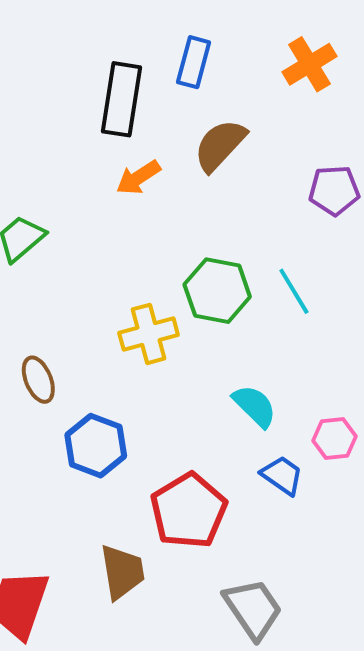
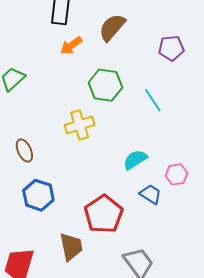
green hexagon: (217, 291) -> (105, 85), moved
cyan semicircle: (255, 406) -> (135, 160), turned -75
blue hexagon: (96, 446) -> (38, 195), moved

